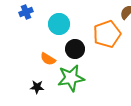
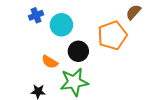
blue cross: (26, 12) -> (36, 15), moved

